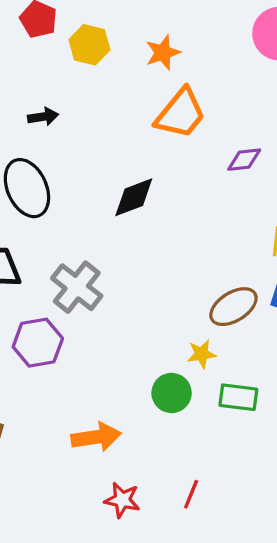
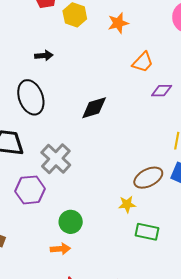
orange trapezoid: (181, 114) -> (143, 62), moved, size x0.7
green circle: (172, 393) -> (71, 222), moved
orange arrow: (96, 437) -> (60, 249), size x0.7

